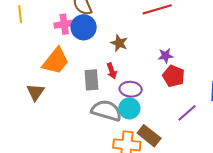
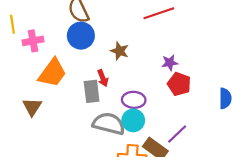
pink cross: (64, 24) -> (33, 41), moved
red arrow: (112, 71) -> (103, 78), moved
purple line: (187, 113) -> (177, 134), moved

